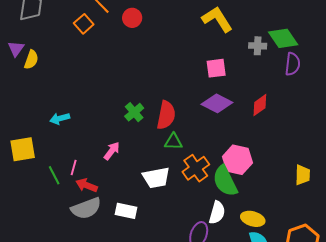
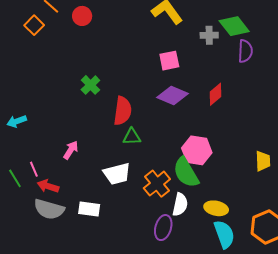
green cross: (134, 112) -> (90, 85), moved
pink line: (74, 167) -> (34, 169), turned -35
orange cross: (196, 168) -> (157, 184), moved
gray semicircle: (86, 208) -> (49, 209), turned 40

